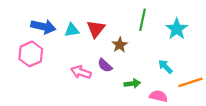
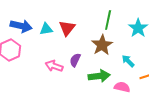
brown star: (120, 45) -> (102, 45), moved, size x1.5
purple semicircle: (105, 65) -> (75, 60), turned 72
green arrow: (132, 84) -> (99, 76), size x1.5

